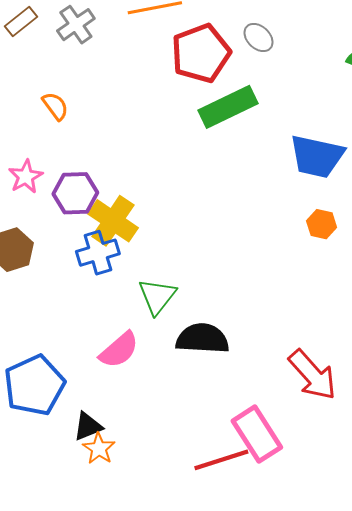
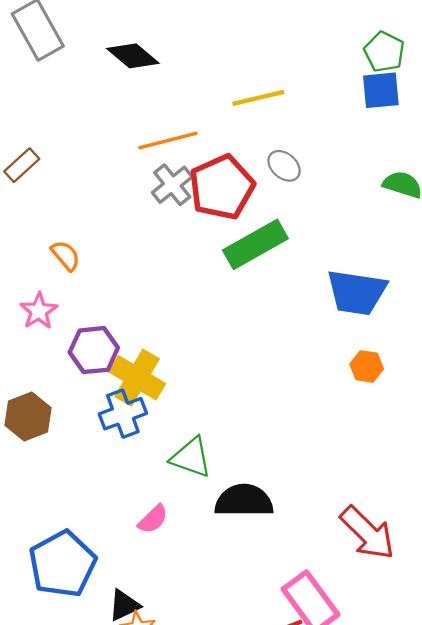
gray cross: (76, 25) -> (172, 185), moved
pink star: (26, 177) -> (39, 311), moved
green triangle: (157, 296) -> (191, 457), turned -45
pink semicircle: (119, 350) -> (153, 519), size x0.7

